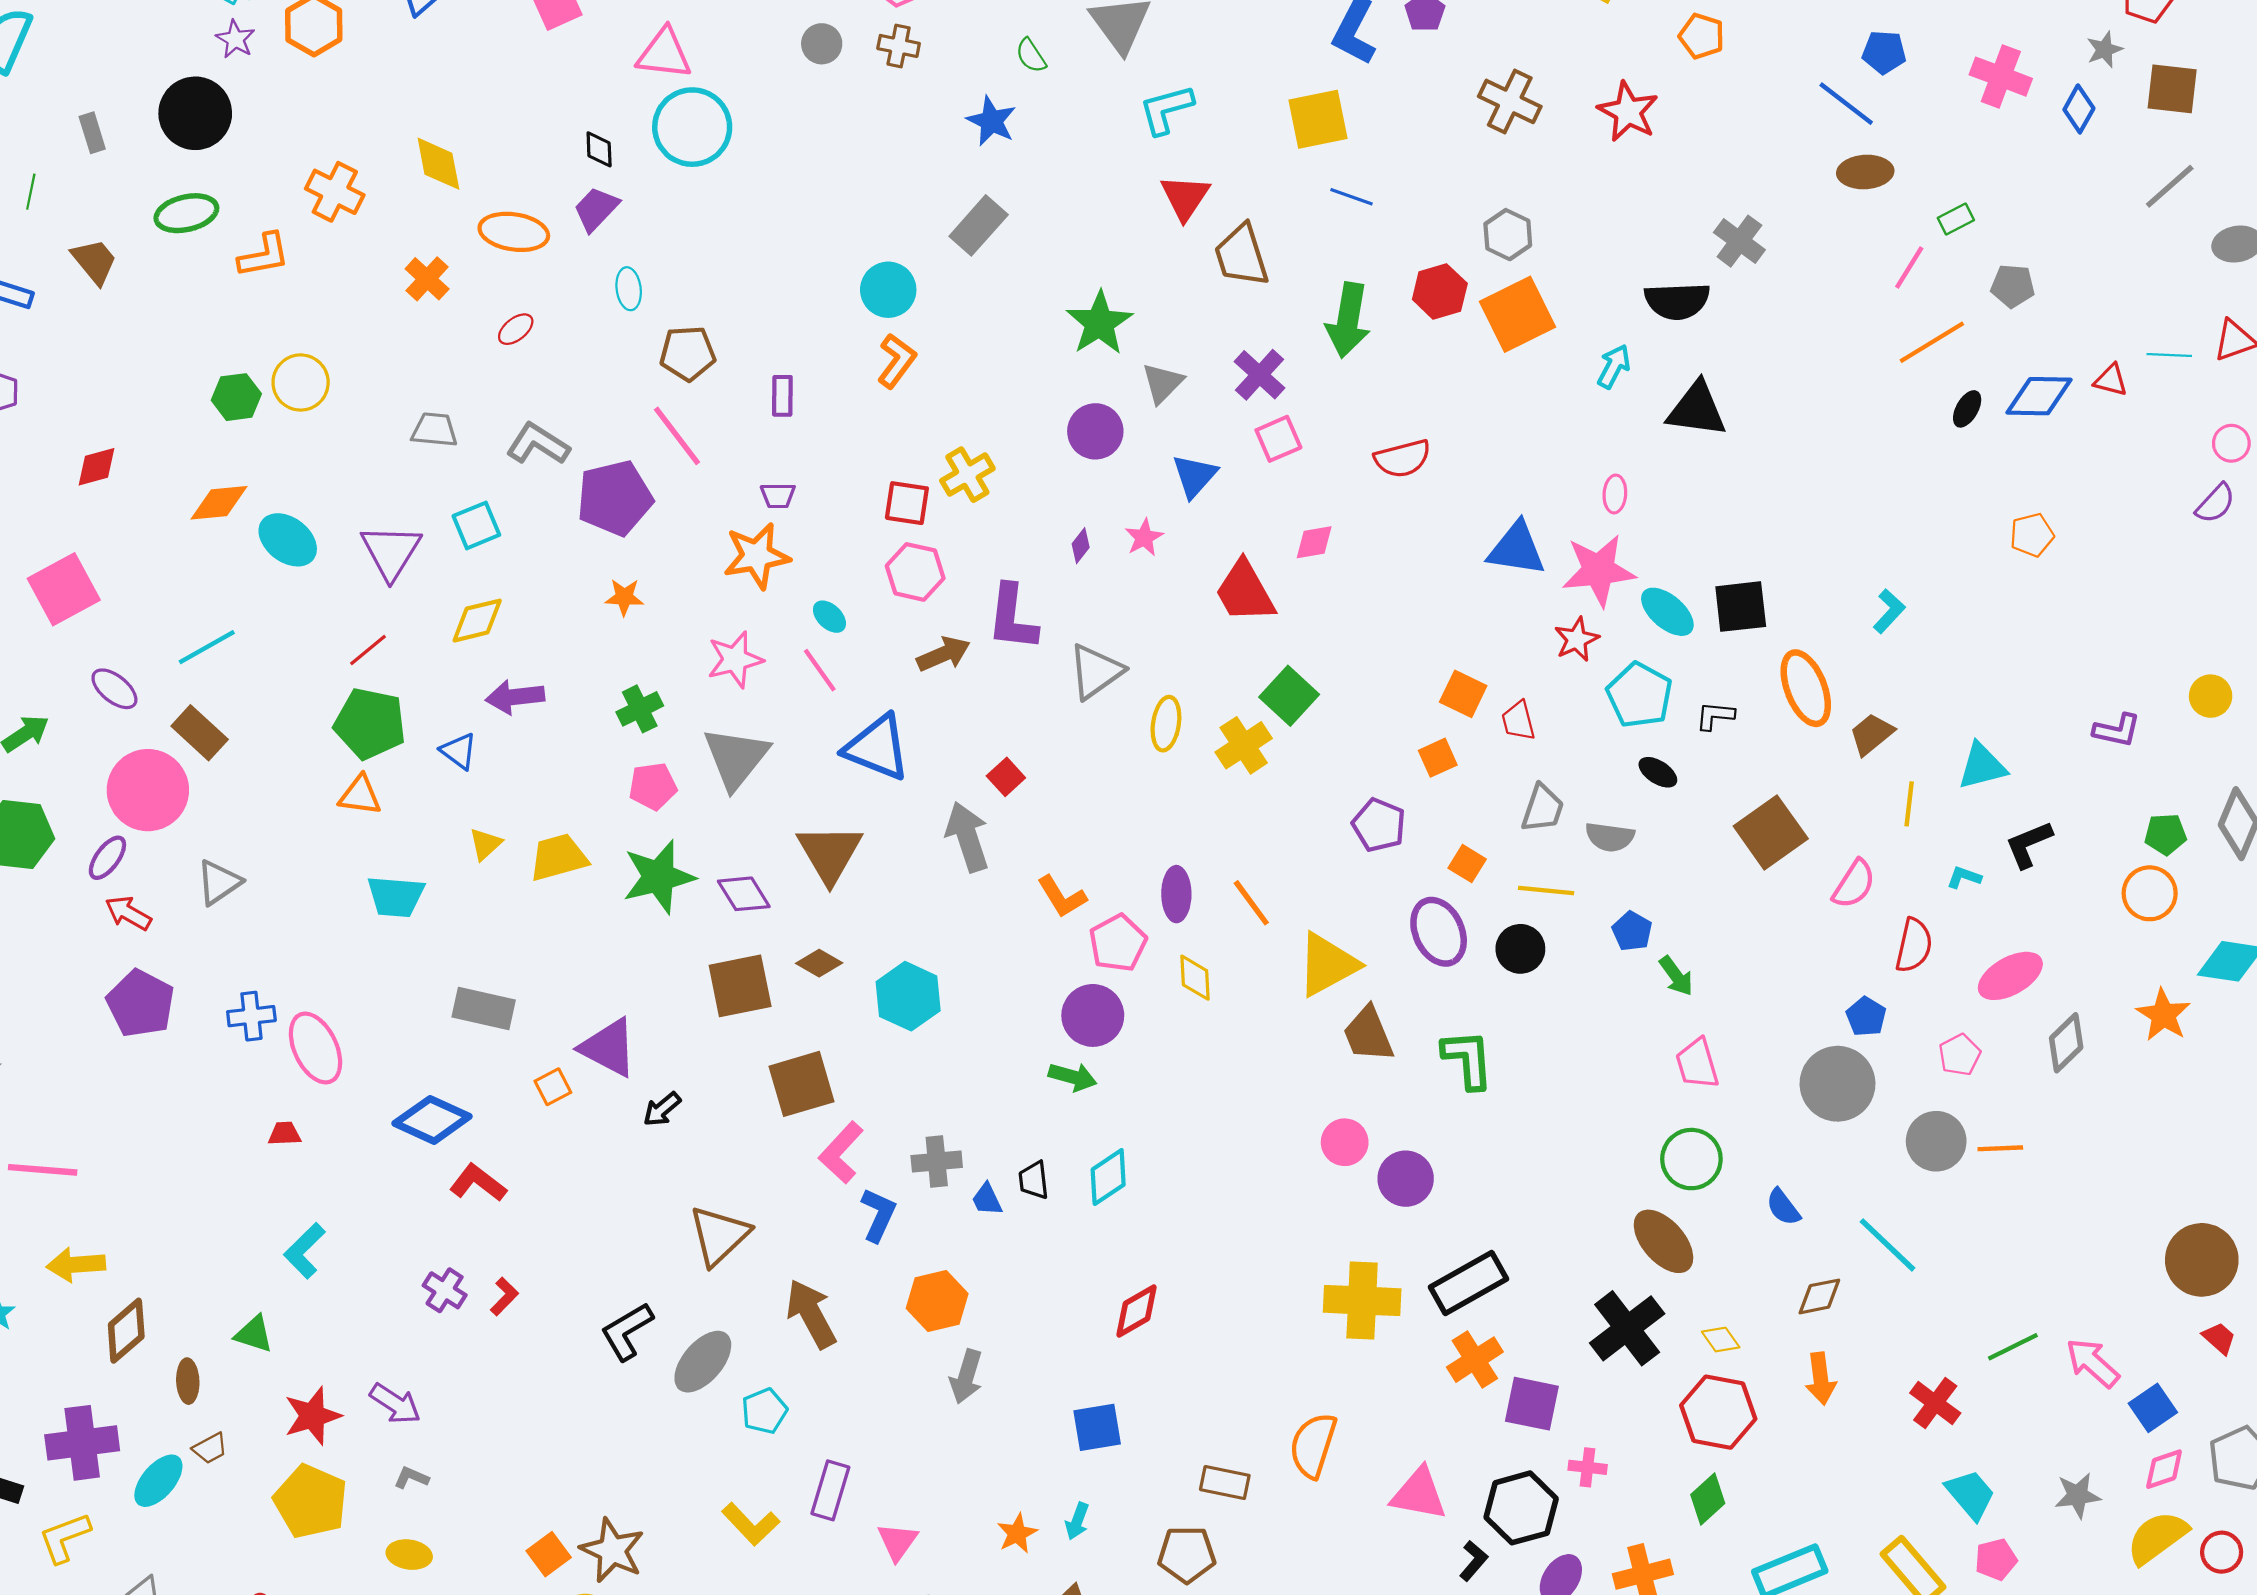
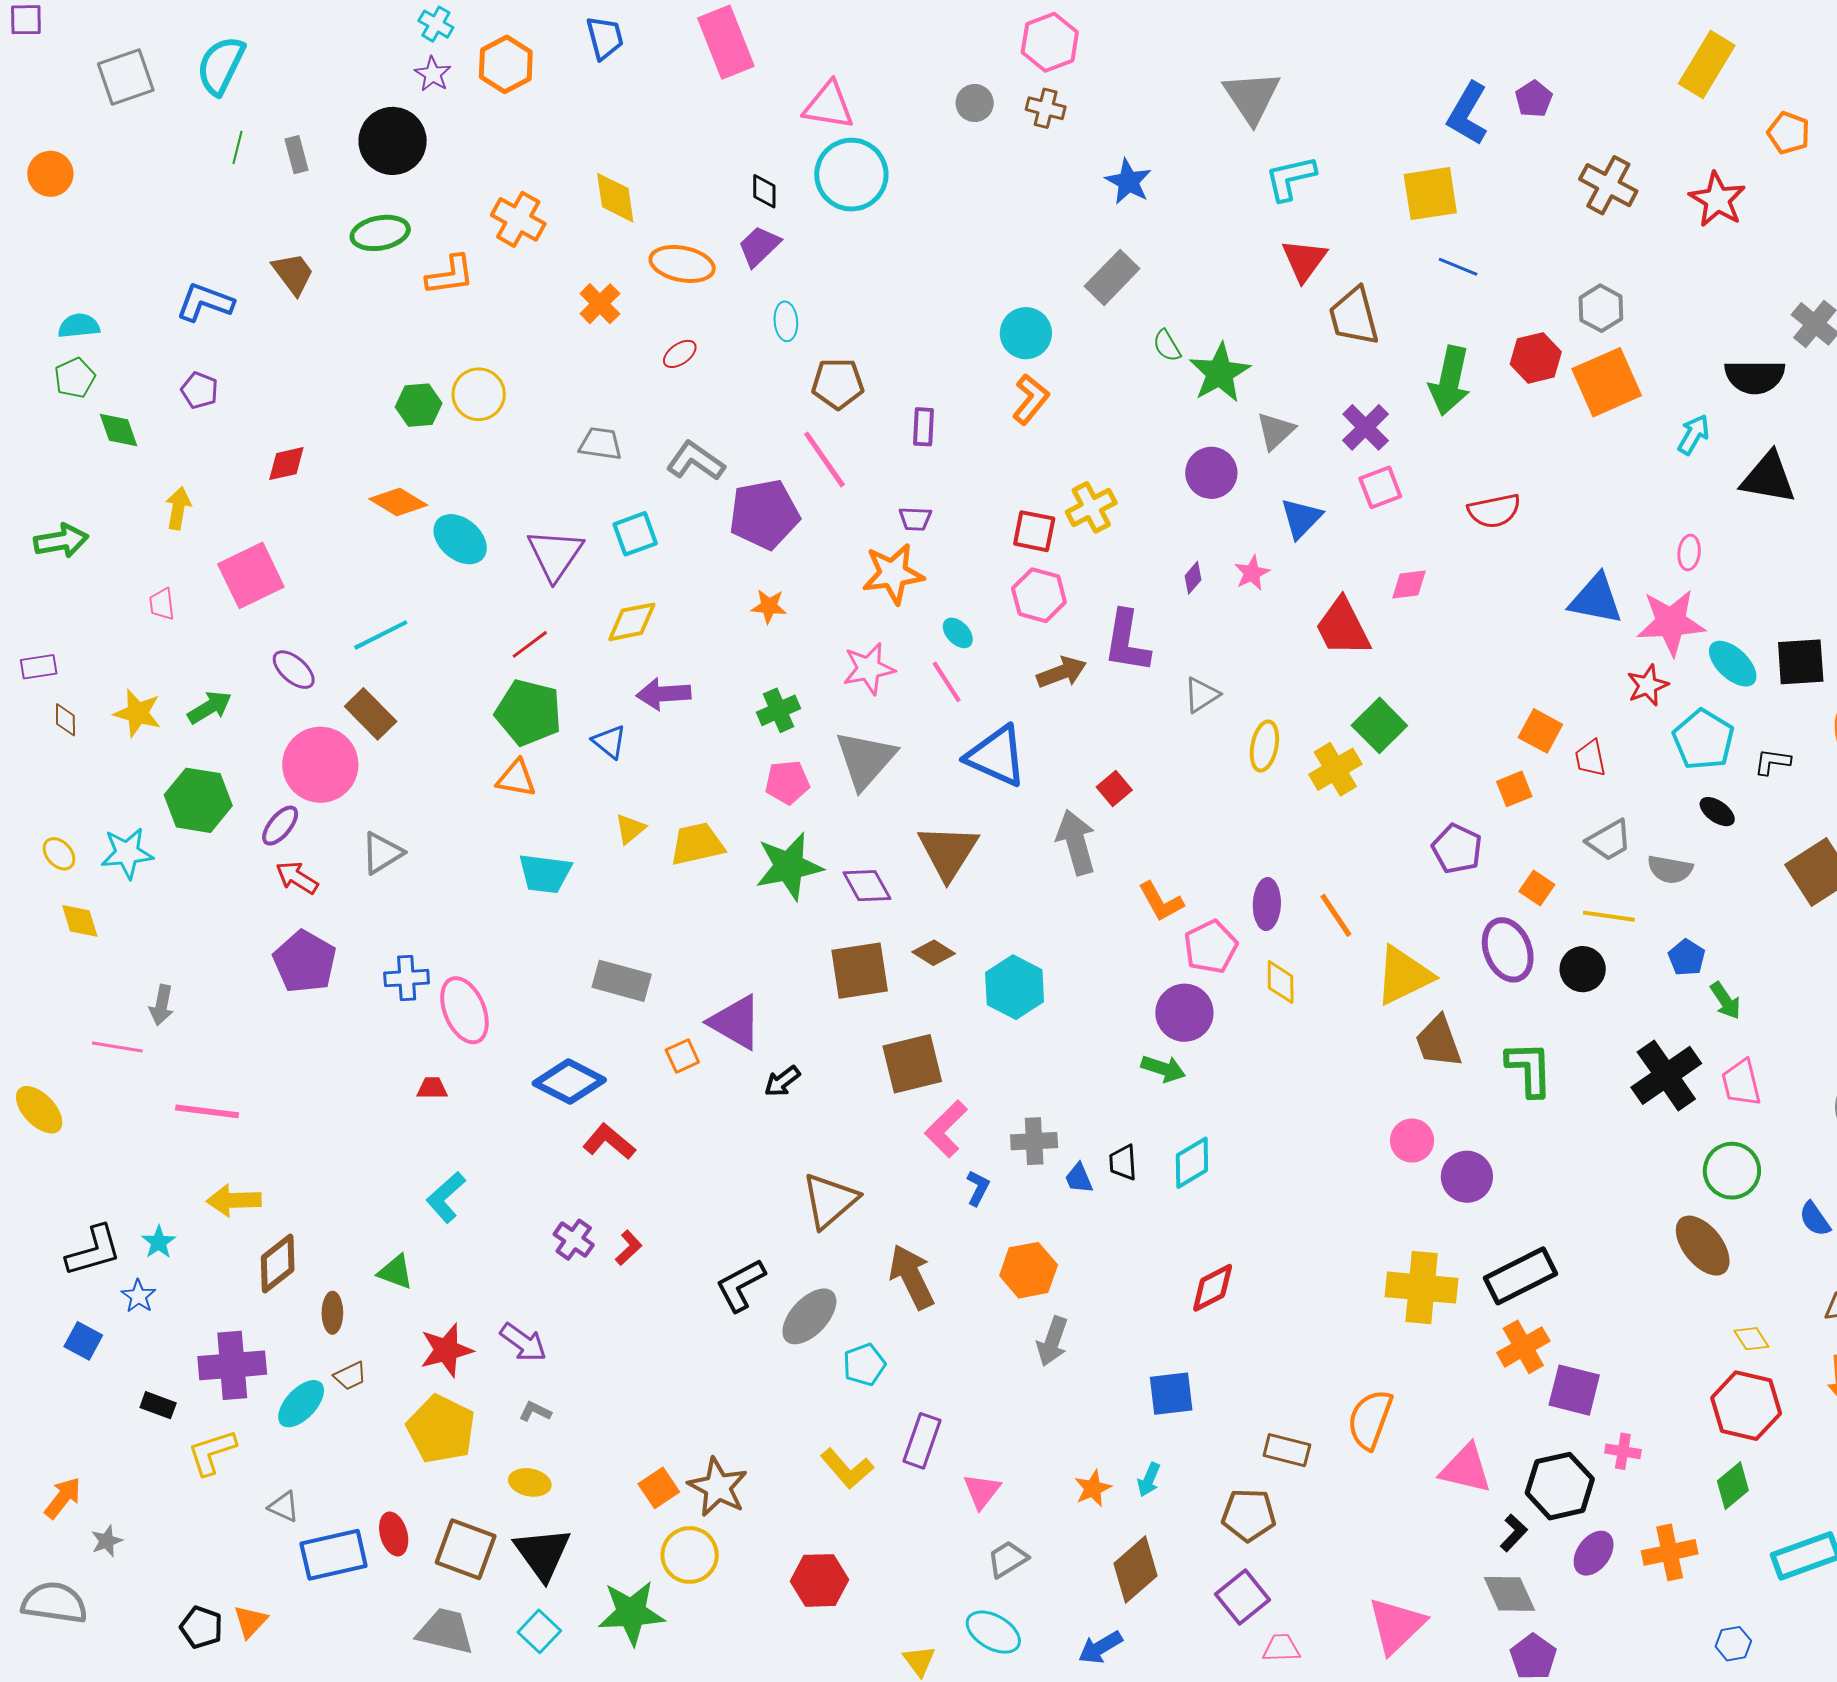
green semicircle: (1031, 56) -> (1167, 346), moved
green line: (31, 192) -> (237, 147), moved
orange diamond: (219, 503) -> (398, 502), turned 34
gray triangle: (1096, 671) -> (1202, 695), size x0.7
gray trapezoid: (1543, 808) -> (1609, 840), turned 39
blue L-shape: (878, 1215) -> (978, 1188), size x0.7
black cross: (1627, 1328) -> (1666, 1075), moved

